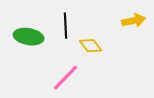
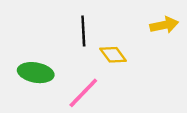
green ellipse: (29, 37) -> (36, 73), moved

